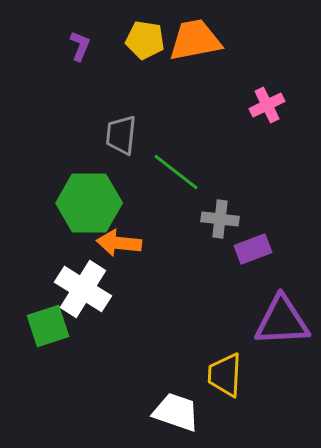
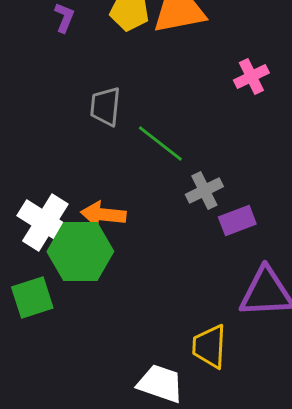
green hexagon: (89, 203) -> (80, 252), moved
gray cross: (220, 219) -> (204, 190), turned -33
white cross: (83, 289) -> (45, 222), moved

